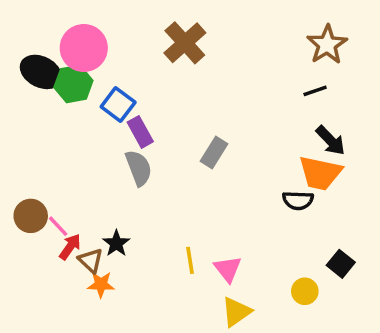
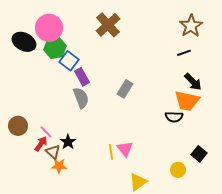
green hexagon: (73, 84) -> (55, 48), moved
pink line: (58, 226) -> (46, 132), moved
pink triangle: (228, 269) -> (125, 149), moved

